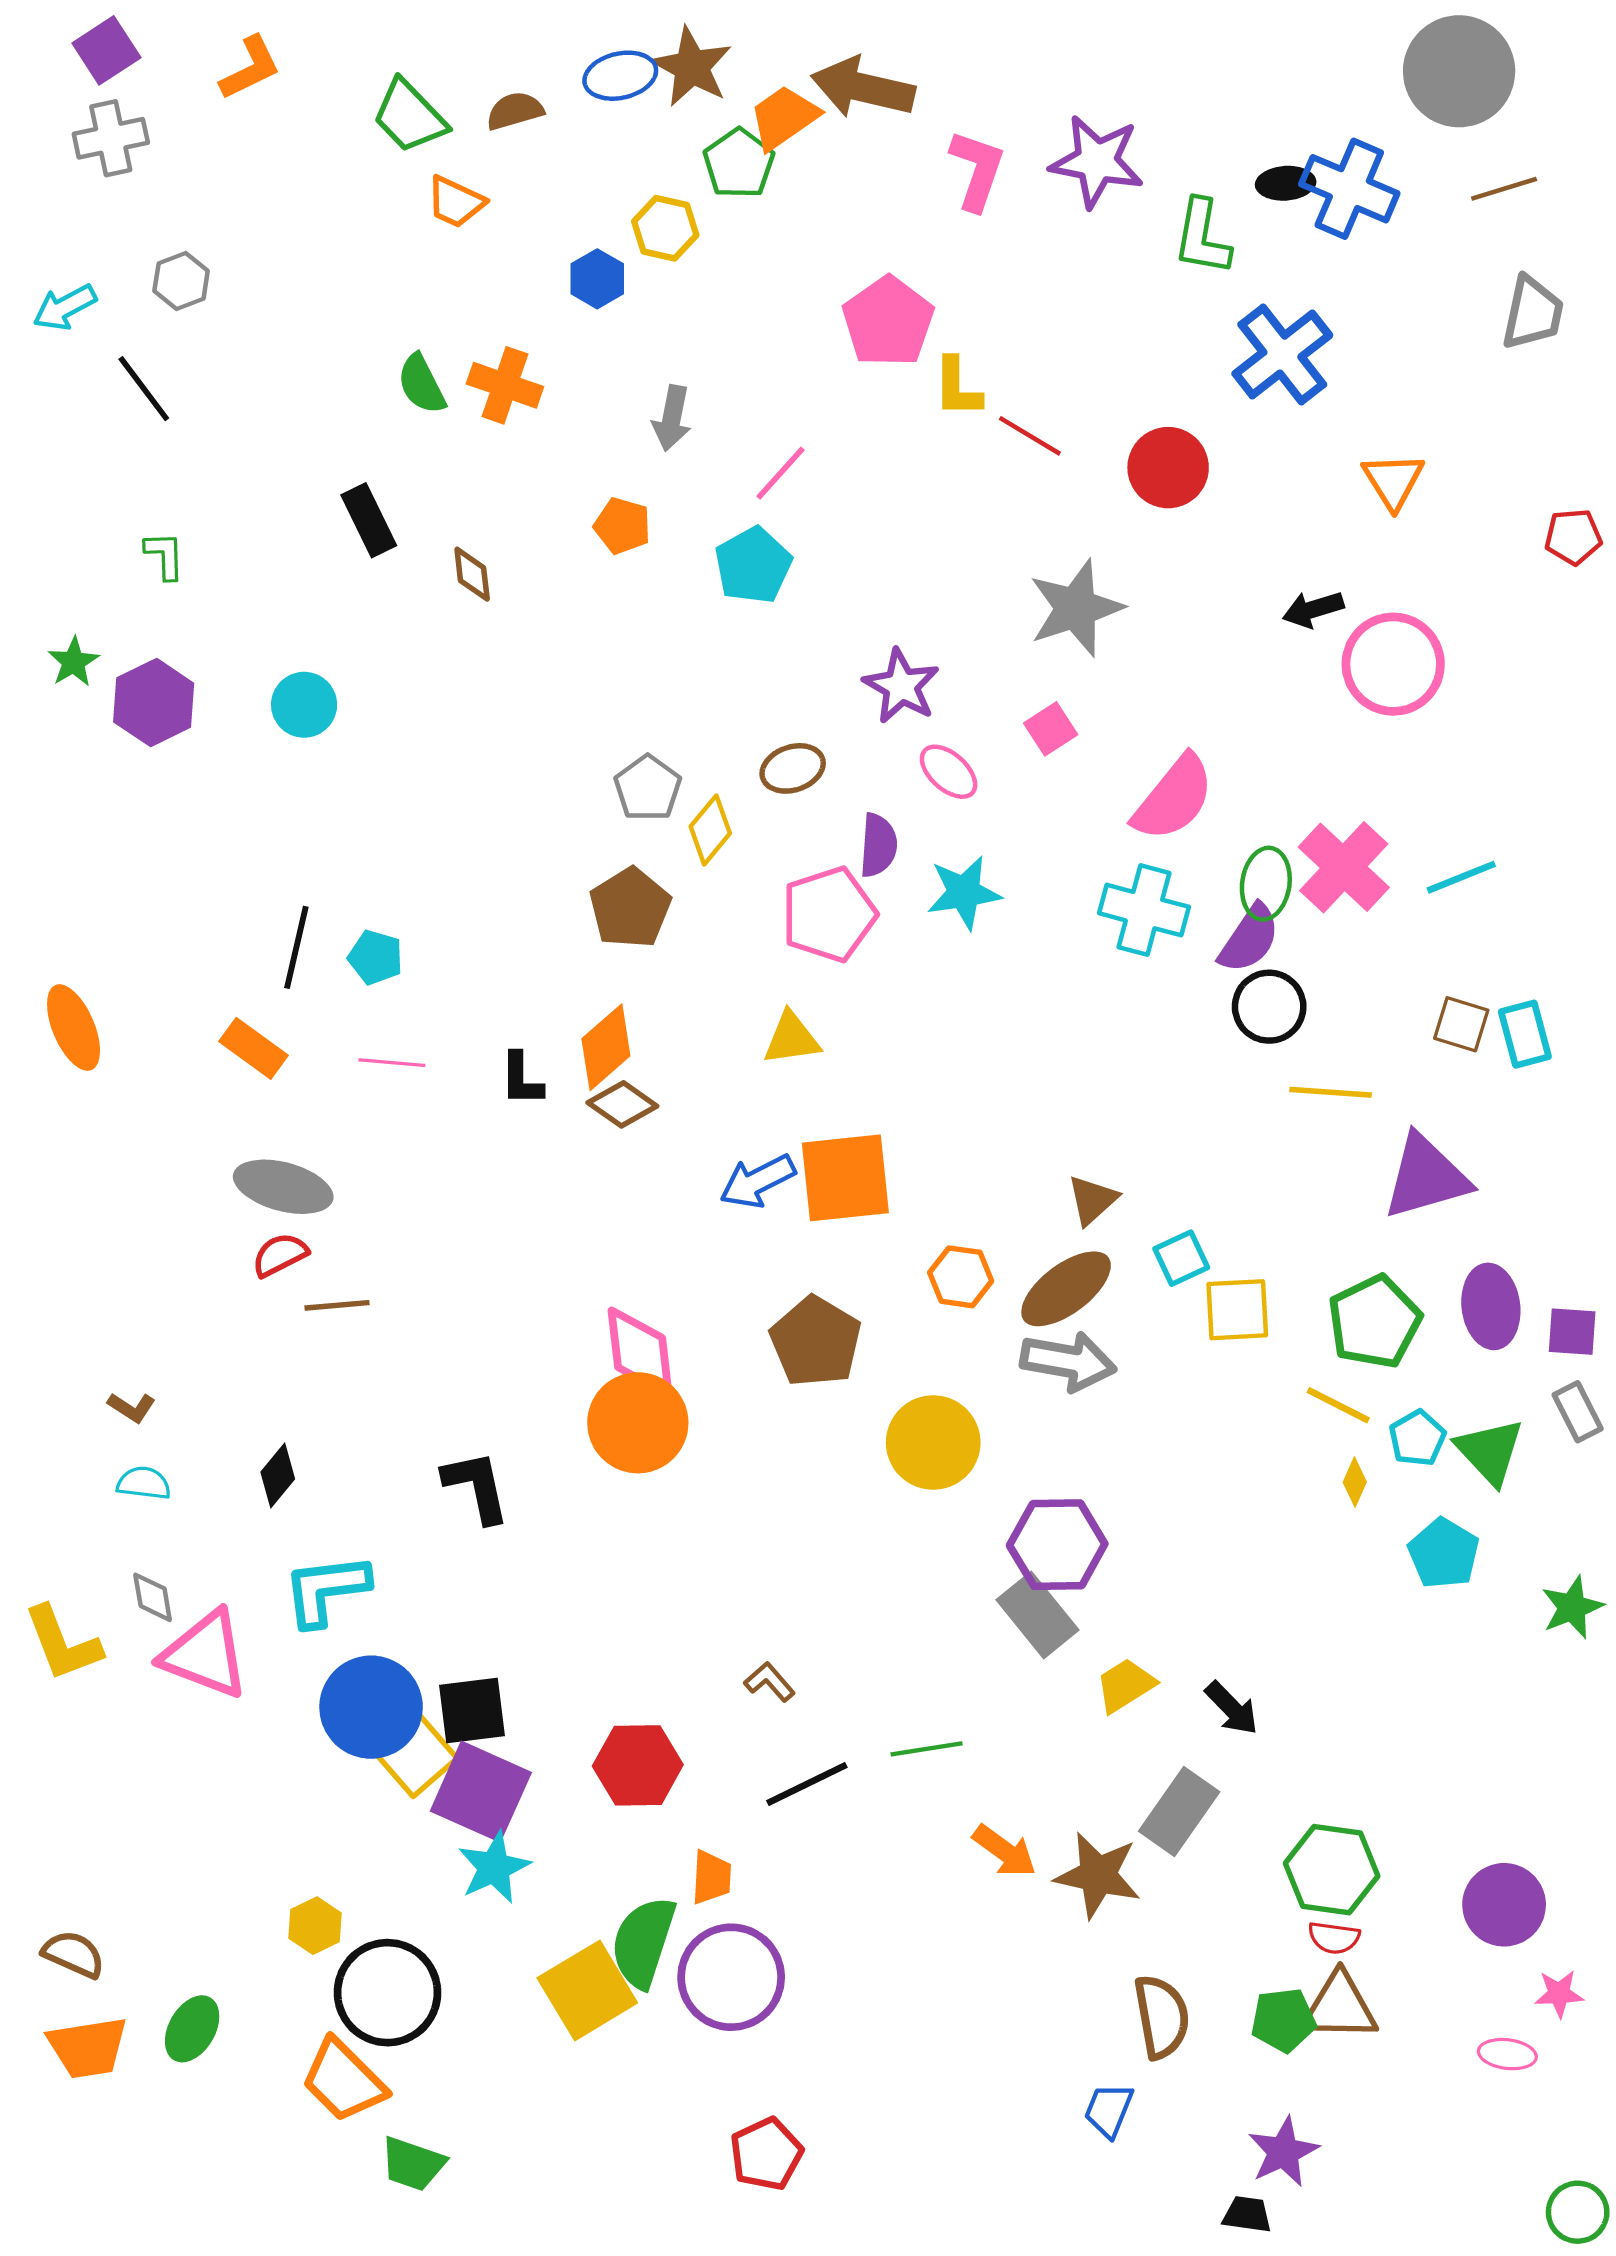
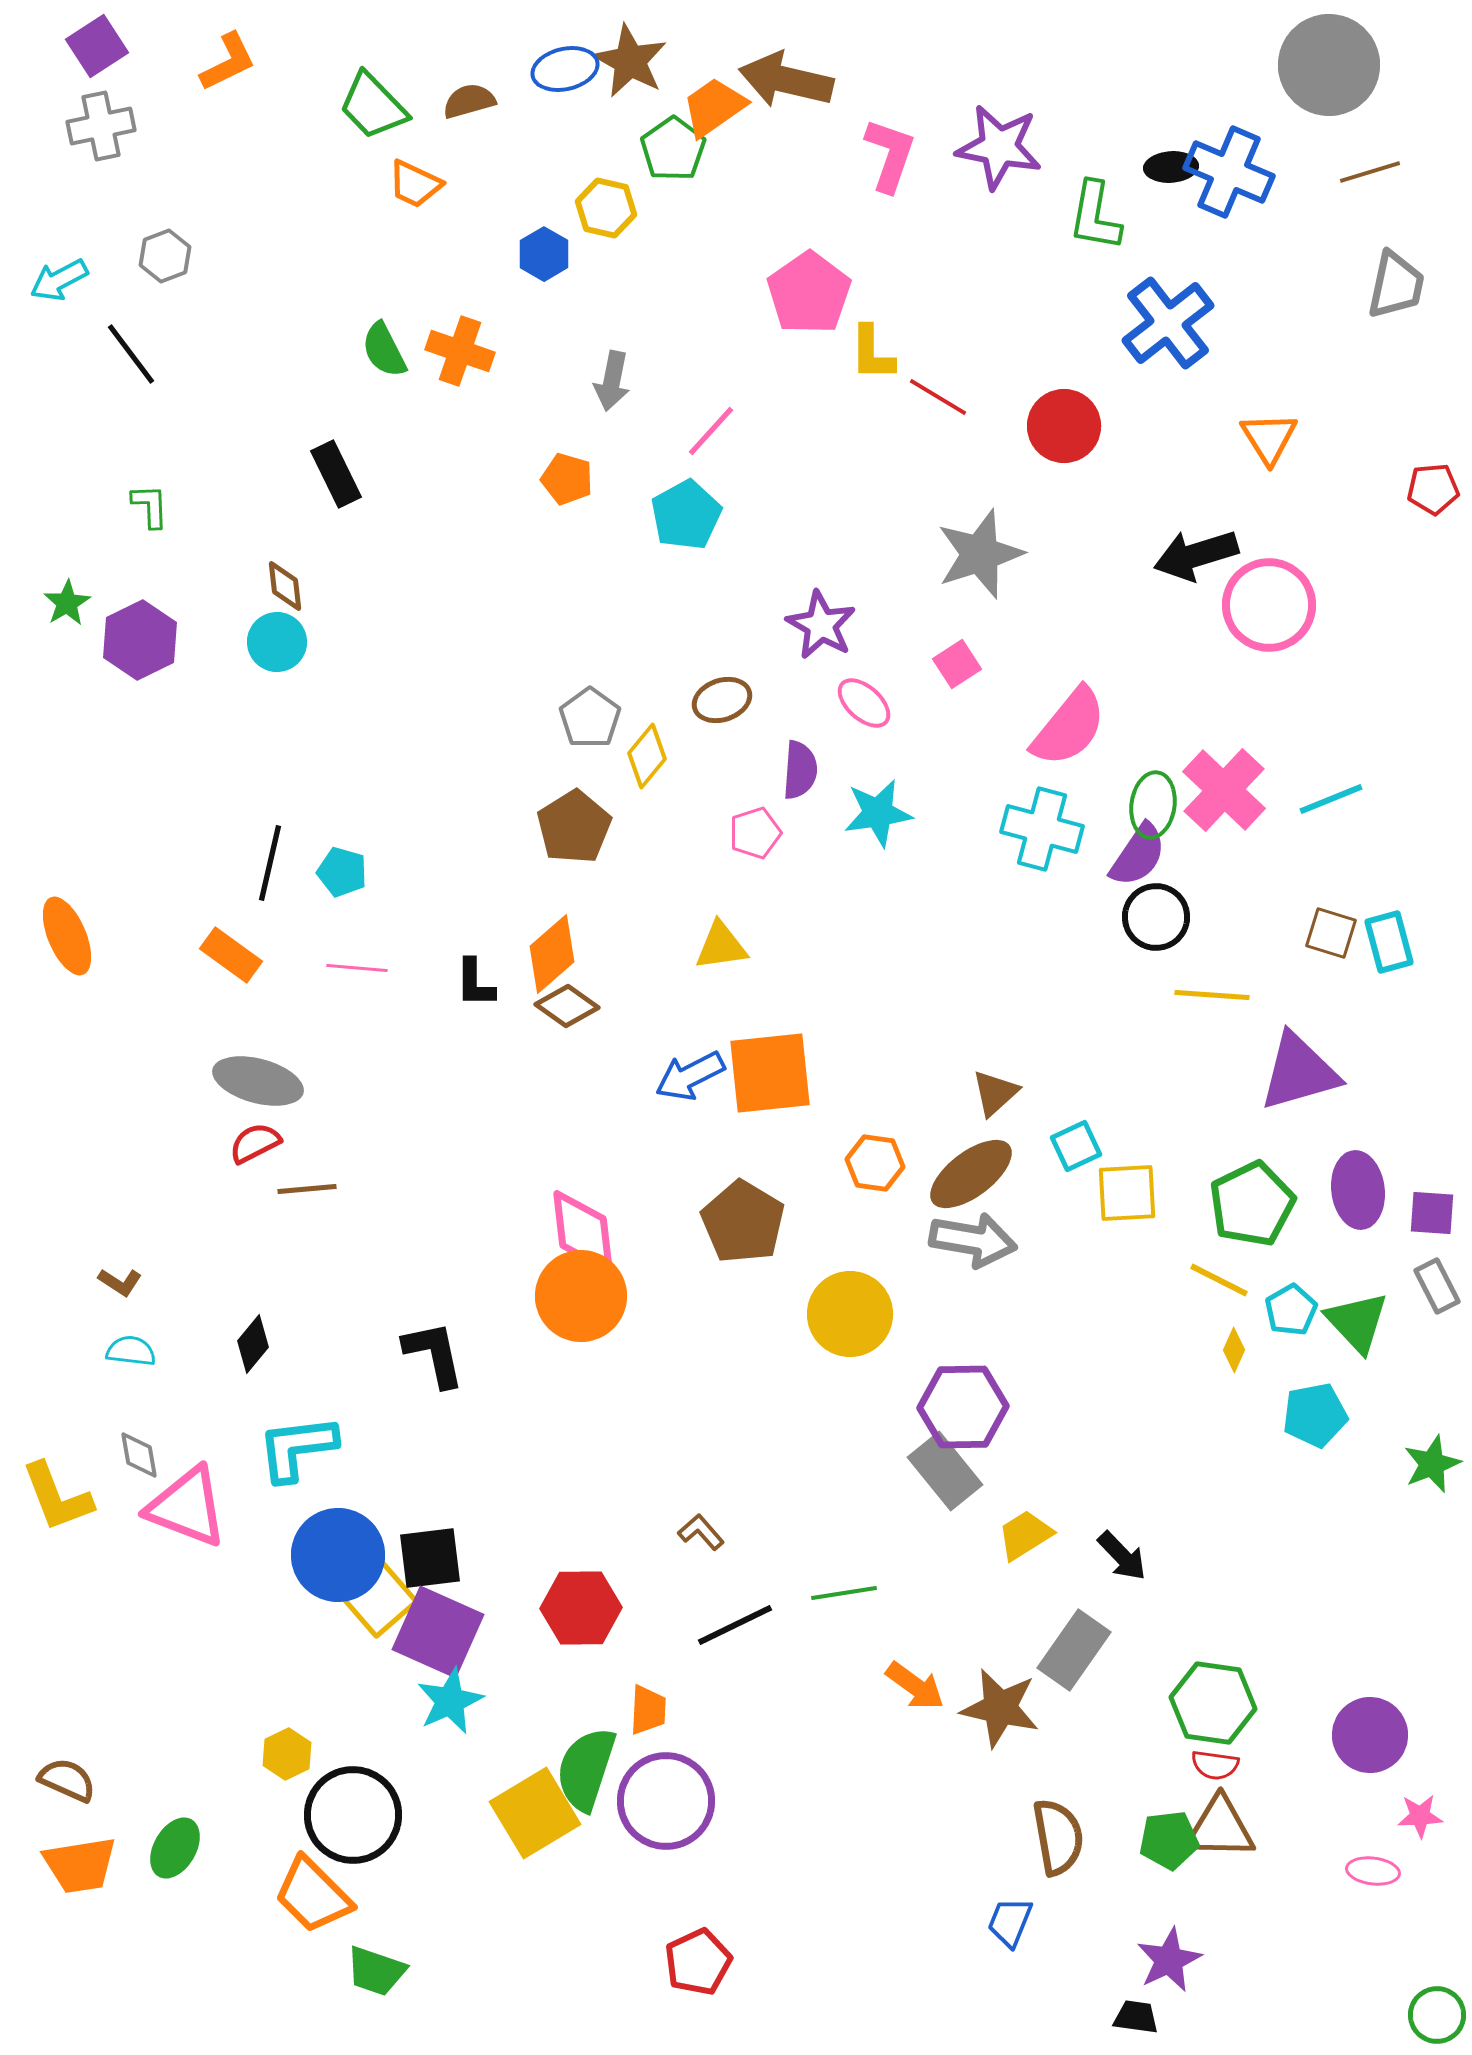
brown diamond: (472, 574) -> (285, 586), moved
black arrow: (1313, 609) -> (1196, 555), size x1.5
pink pentagon: (829, 914) -> (755, 833), size x0.6
cyan pentagon: (1444, 1553) -> (1315, 1415), turned 30

